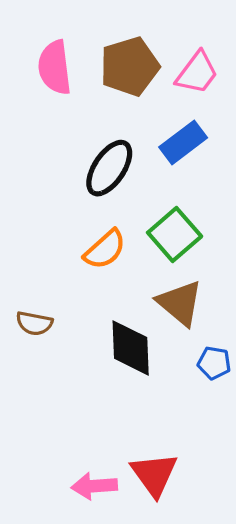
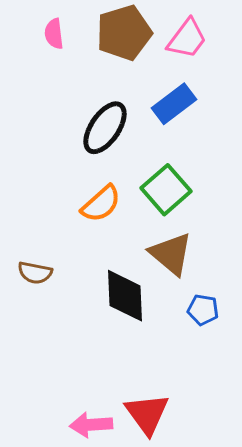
pink semicircle: (55, 67) -> (54, 34), size x0.6

